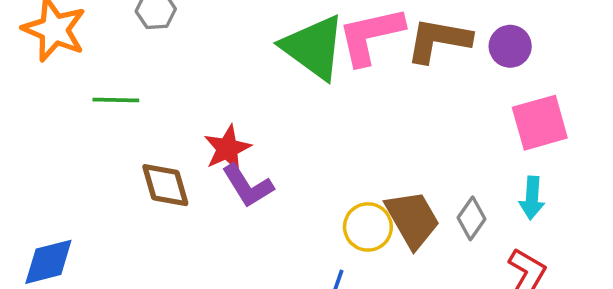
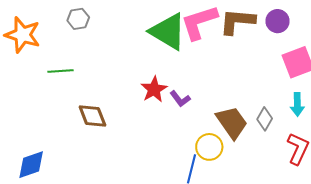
red star: (227, 149) -> (154, 89), moved
purple L-shape: (248, 186) -> (180, 99), moved, size x0.7
yellow circle: (368, 227) -> (209, 147), moved

